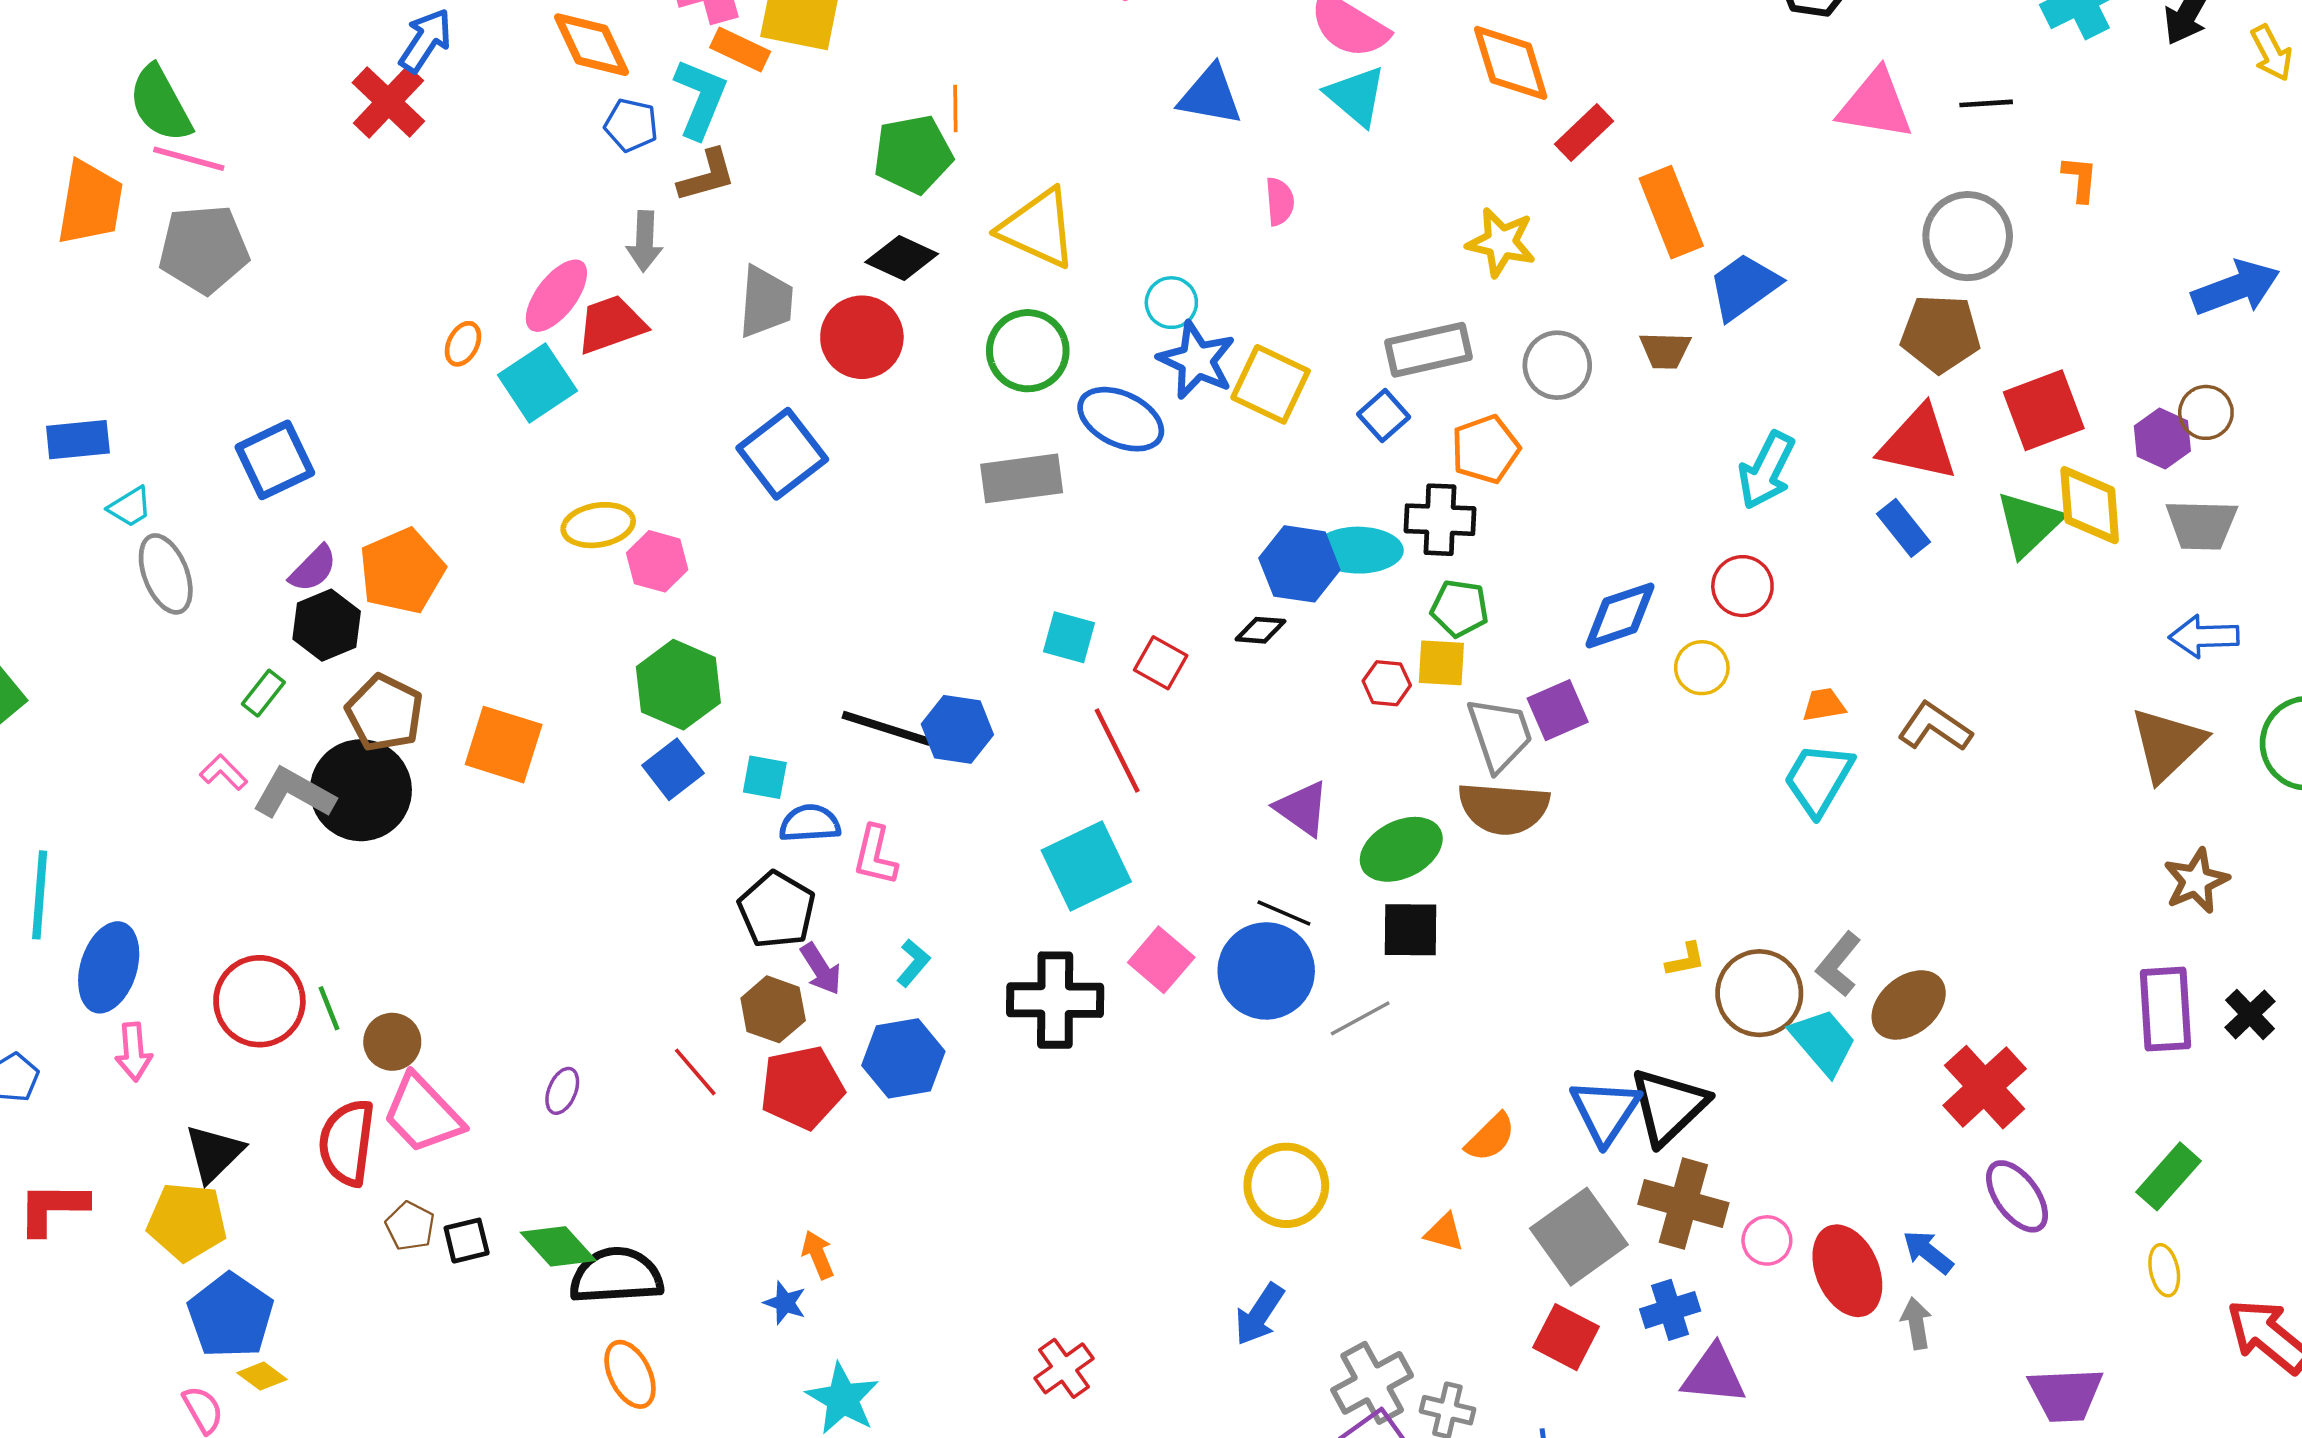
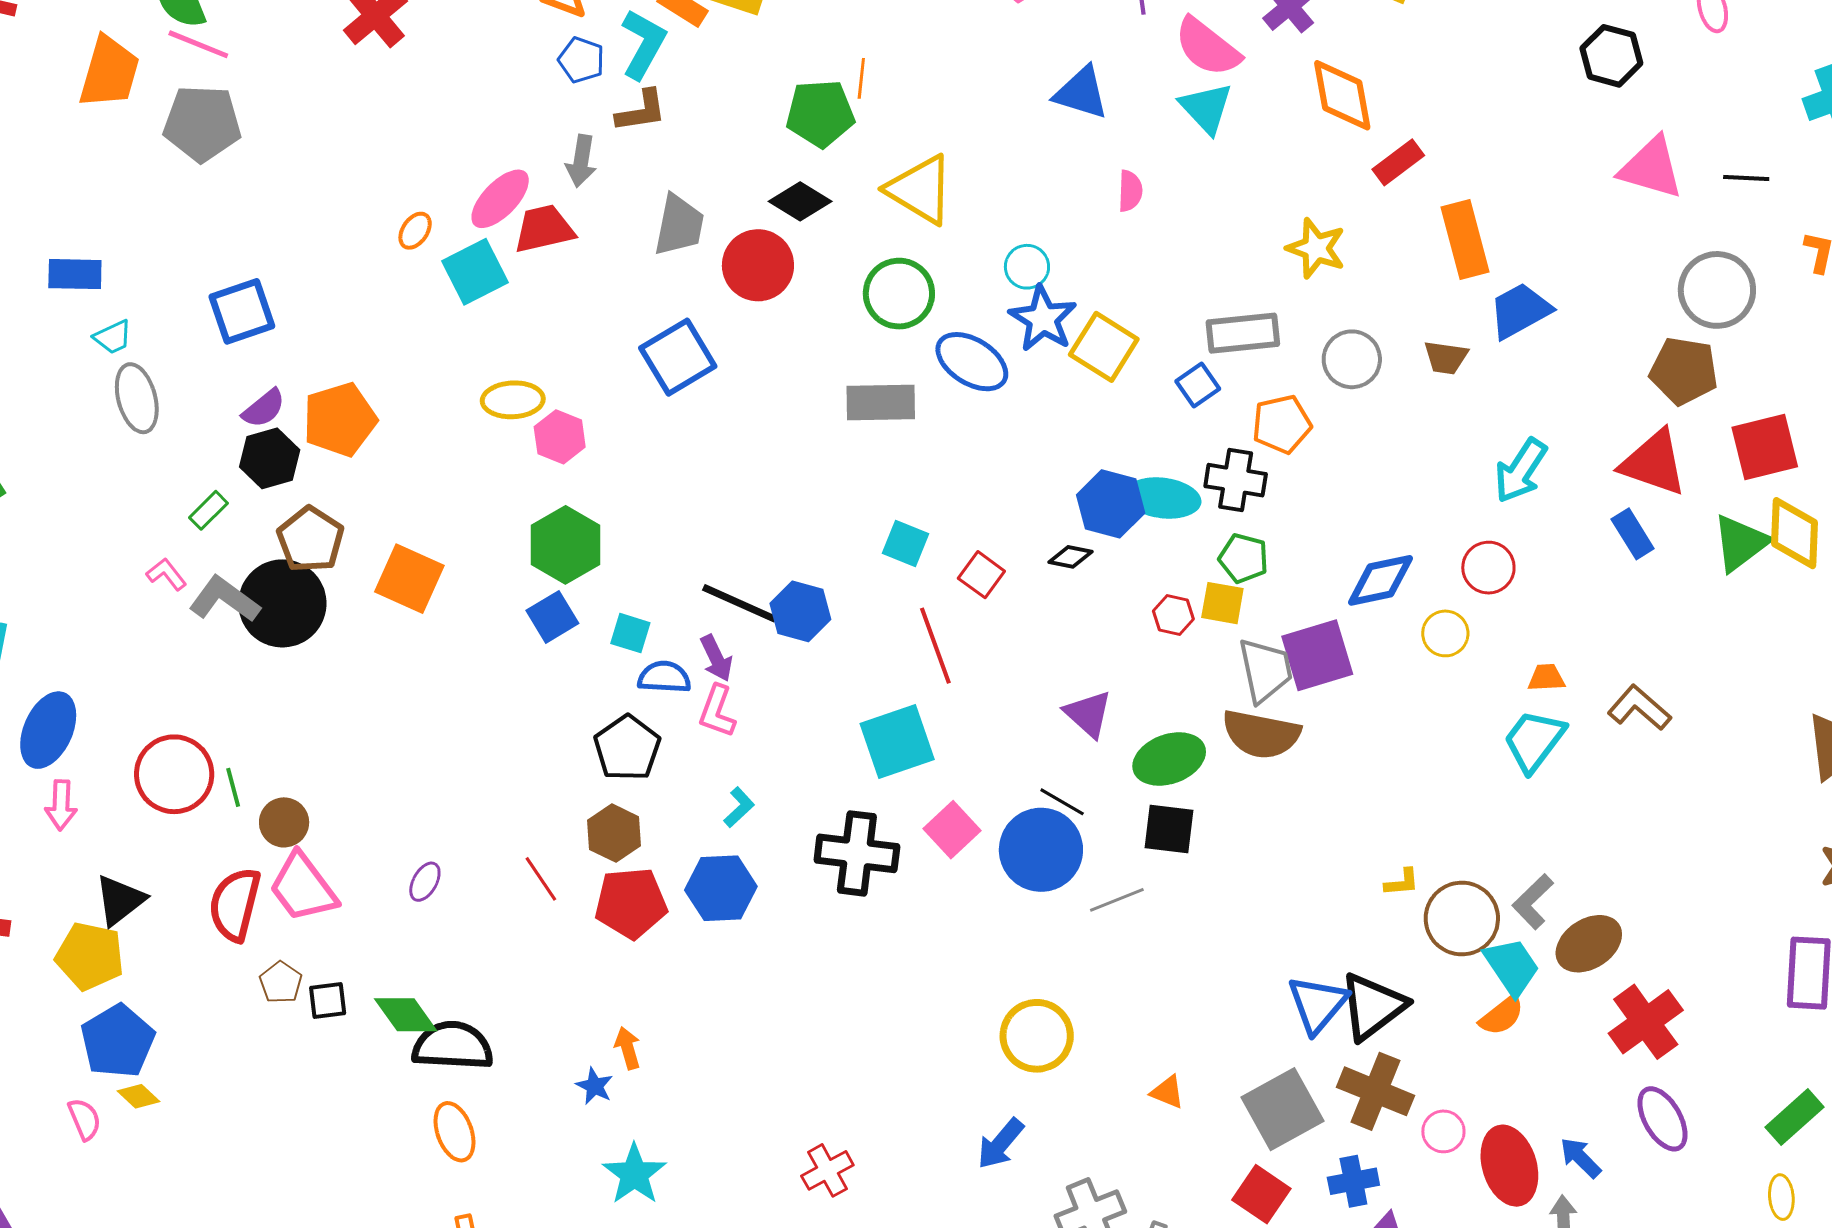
purple square: (1558, 710) -> (1317, 655), size x1.4
purple arrow: (821, 969) -> (716, 658), moved
orange semicircle: (1490, 1137) -> (1502, 1016), moved

